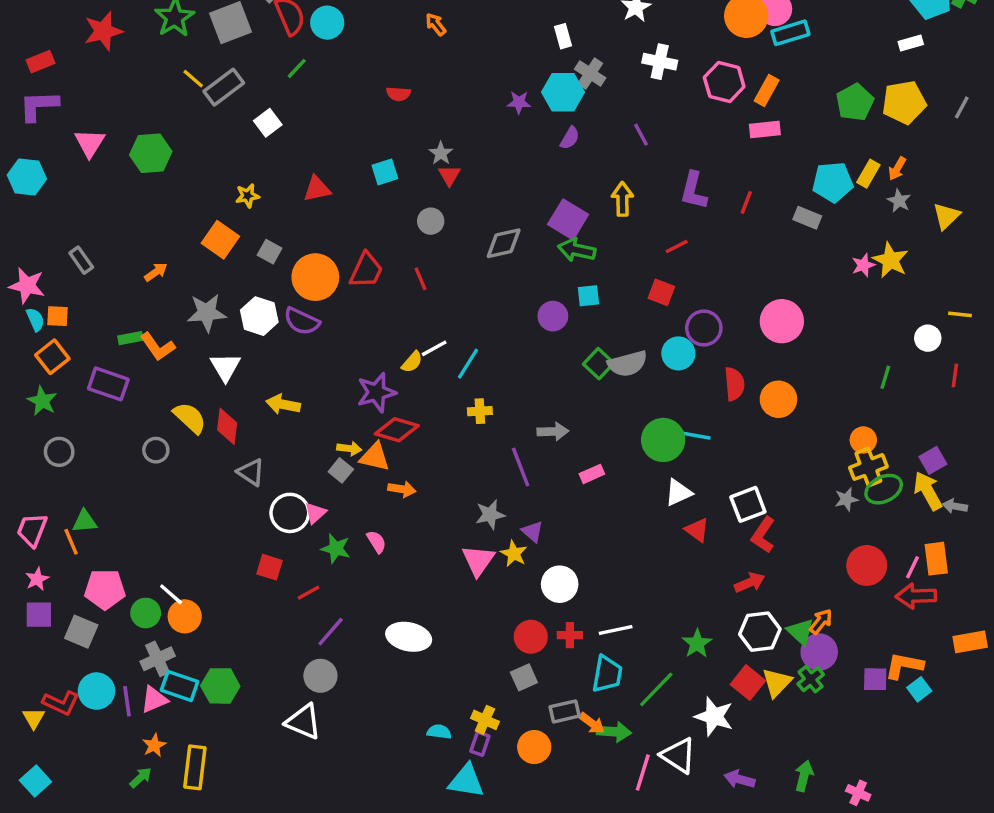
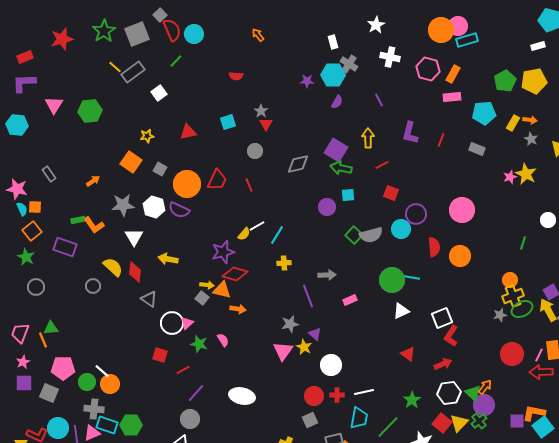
orange arrow: (897, 169) -> (530, 120), turned -112
cyan pentagon: (833, 182) -> (484, 113), moved
red line: (677, 247) -> (382, 165), moved
red triangle: (697, 530) -> (408, 354), moved
gray cross: (158, 659) -> (94, 409), turned 30
cyan square: (919, 689) -> (543, 427), size x1.5

